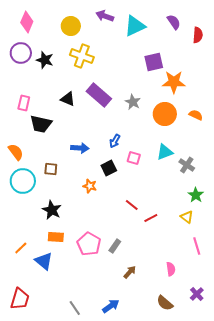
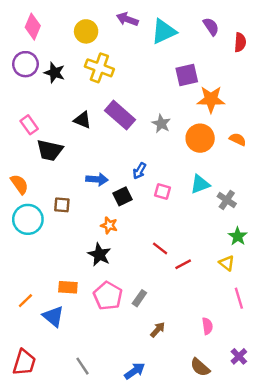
pink rectangle: (24, 103) -> (29, 125), turned -49
black square: (109, 168) -> (122, 196), moved
black star: (52, 210) -> (99, 255), moved
gray line: (75, 308) -> (82, 366), moved

